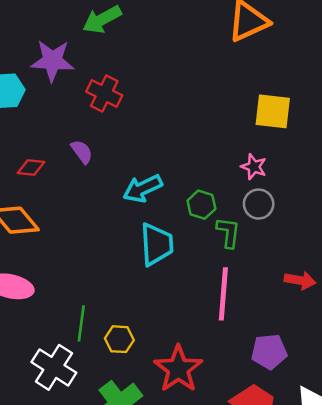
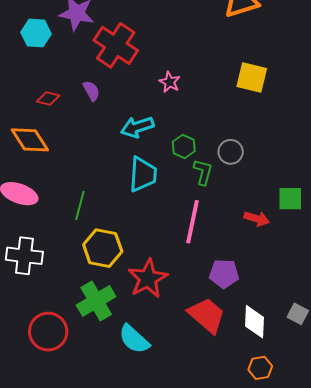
red cross: (104, 93) -> (116, 45), size x1.5
pink star: (254, 167) -> (170, 82), moved
green line: (81, 323) -> (80, 205), moved
yellow hexagon: (119, 339) -> (103, 248), size x1.6
white cross: (54, 367) -> (24, 256), moved, turned -33

